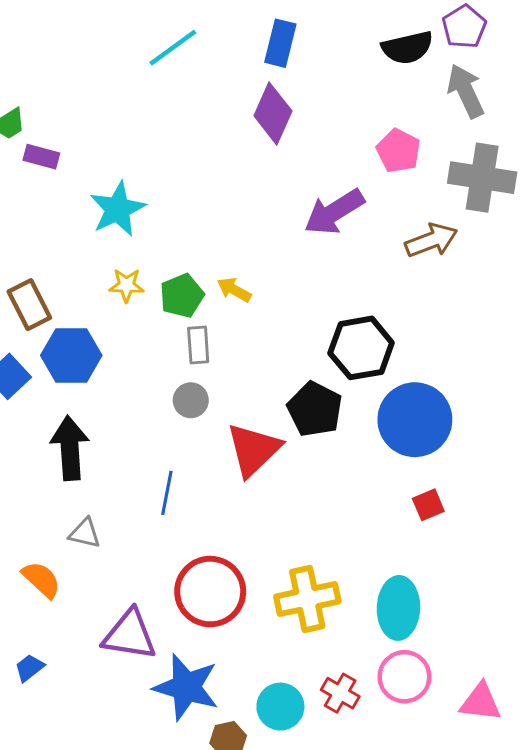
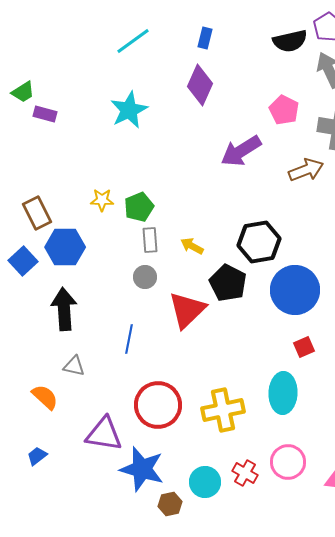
blue rectangle: (280, 43) -> (205, 38), size x0.7
cyan star: (118, 209) -> (129, 110), moved
yellow arrow: (234, 290) -> (192, 246), moved
cyan ellipse: (398, 608) -> (283, 393), moved

